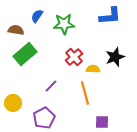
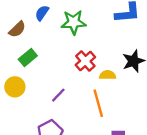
brown semicircle: (16, 30) -> (17, 29), turned 126
green rectangle: (25, 54) -> (28, 57), size x0.7
yellow circle: (13, 103) -> (15, 87), moved

